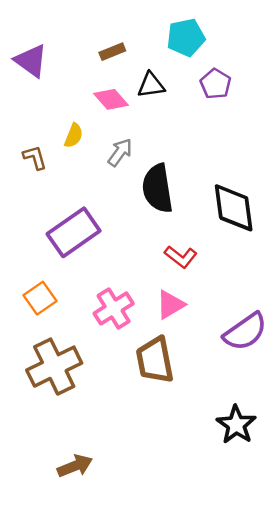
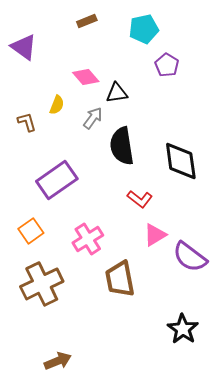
brown rectangle: (112, 52) -> (87, 21), moved
black triangle: (151, 85) -> (117, 93), moved
pink triangle: (170, 305) -> (155, 235), moved
purple semicircle: (245, 332) -> (190, 257), turned 72

